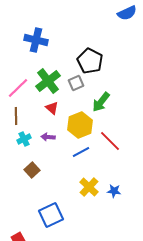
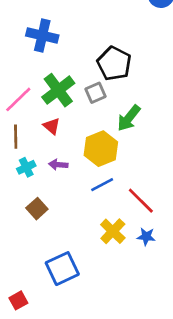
red triangle: (52, 108) -> (52, 126), moved
red line: (110, 141) -> (141, 201), moved

